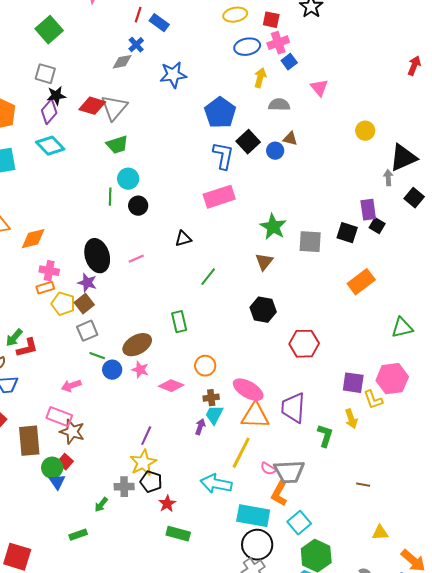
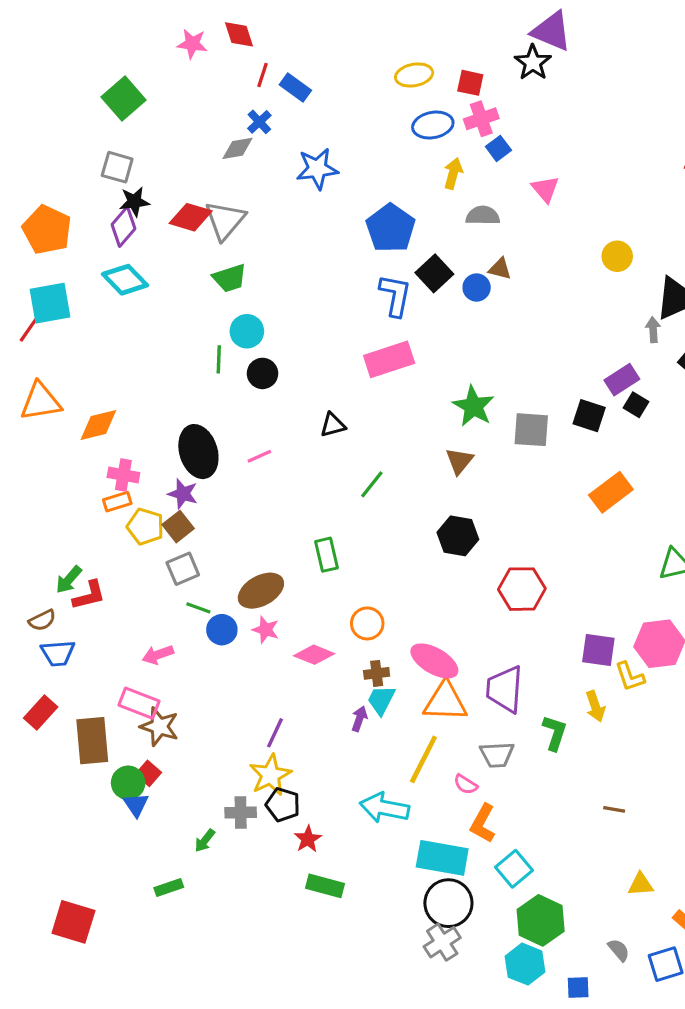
purple rectangle: (368, 210) -> (622, 380), turned 65
gray trapezoid: (289, 472) -> (497, 755), moved, size x0.7

